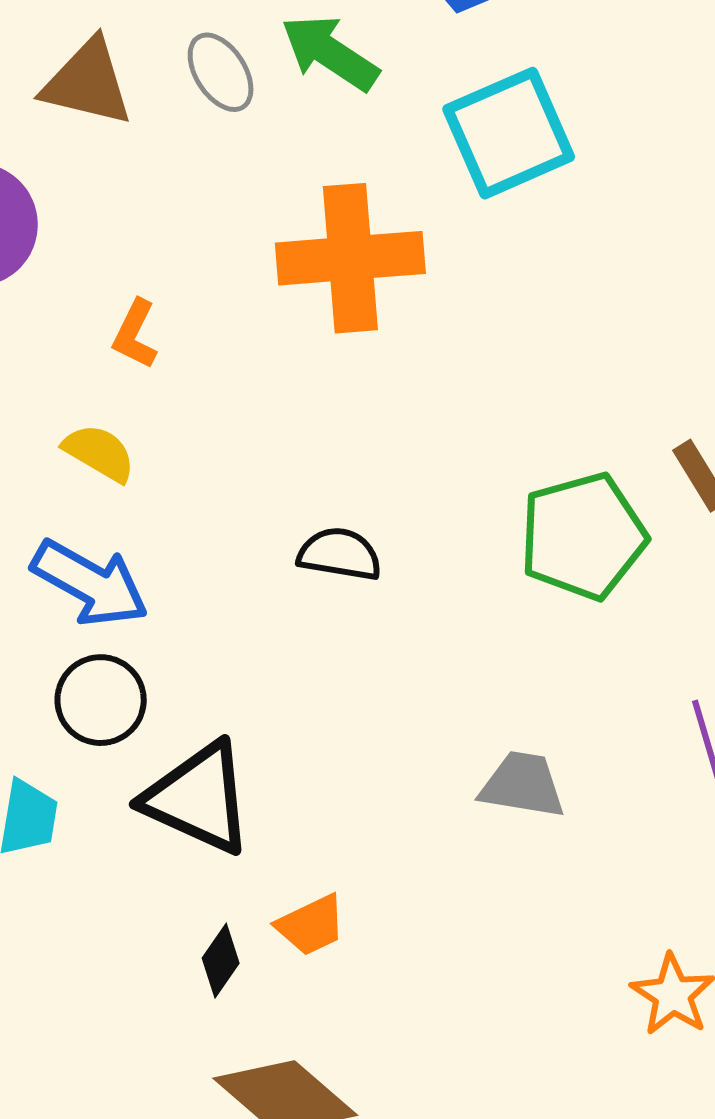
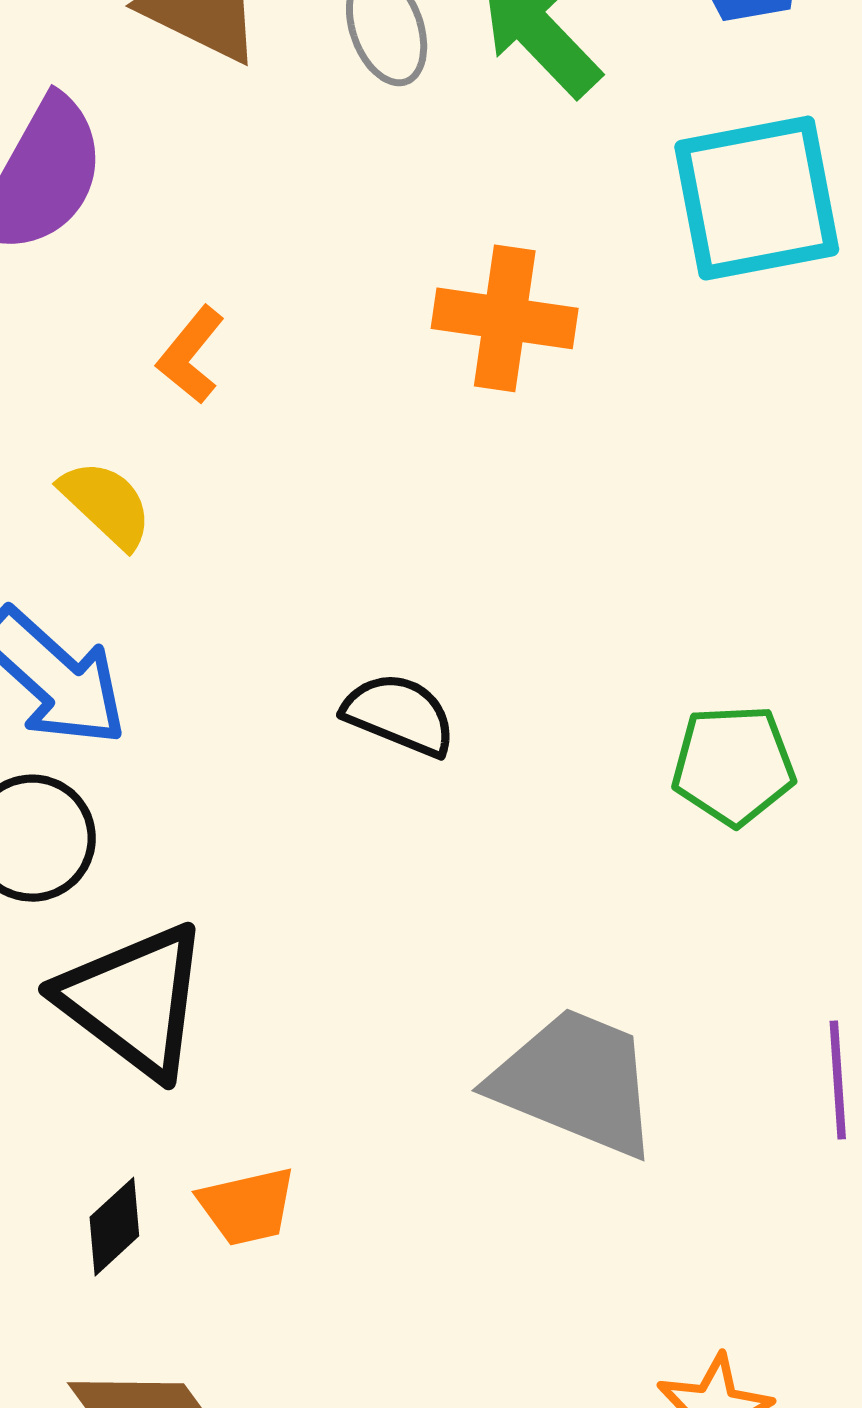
orange cross: (350, 258) -> (505, 318), size x0.7
green pentagon: (583, 536) -> (733, 765), size x0.7
gray trapezoid: (523, 785) -> (576, 1082), size x1.5

